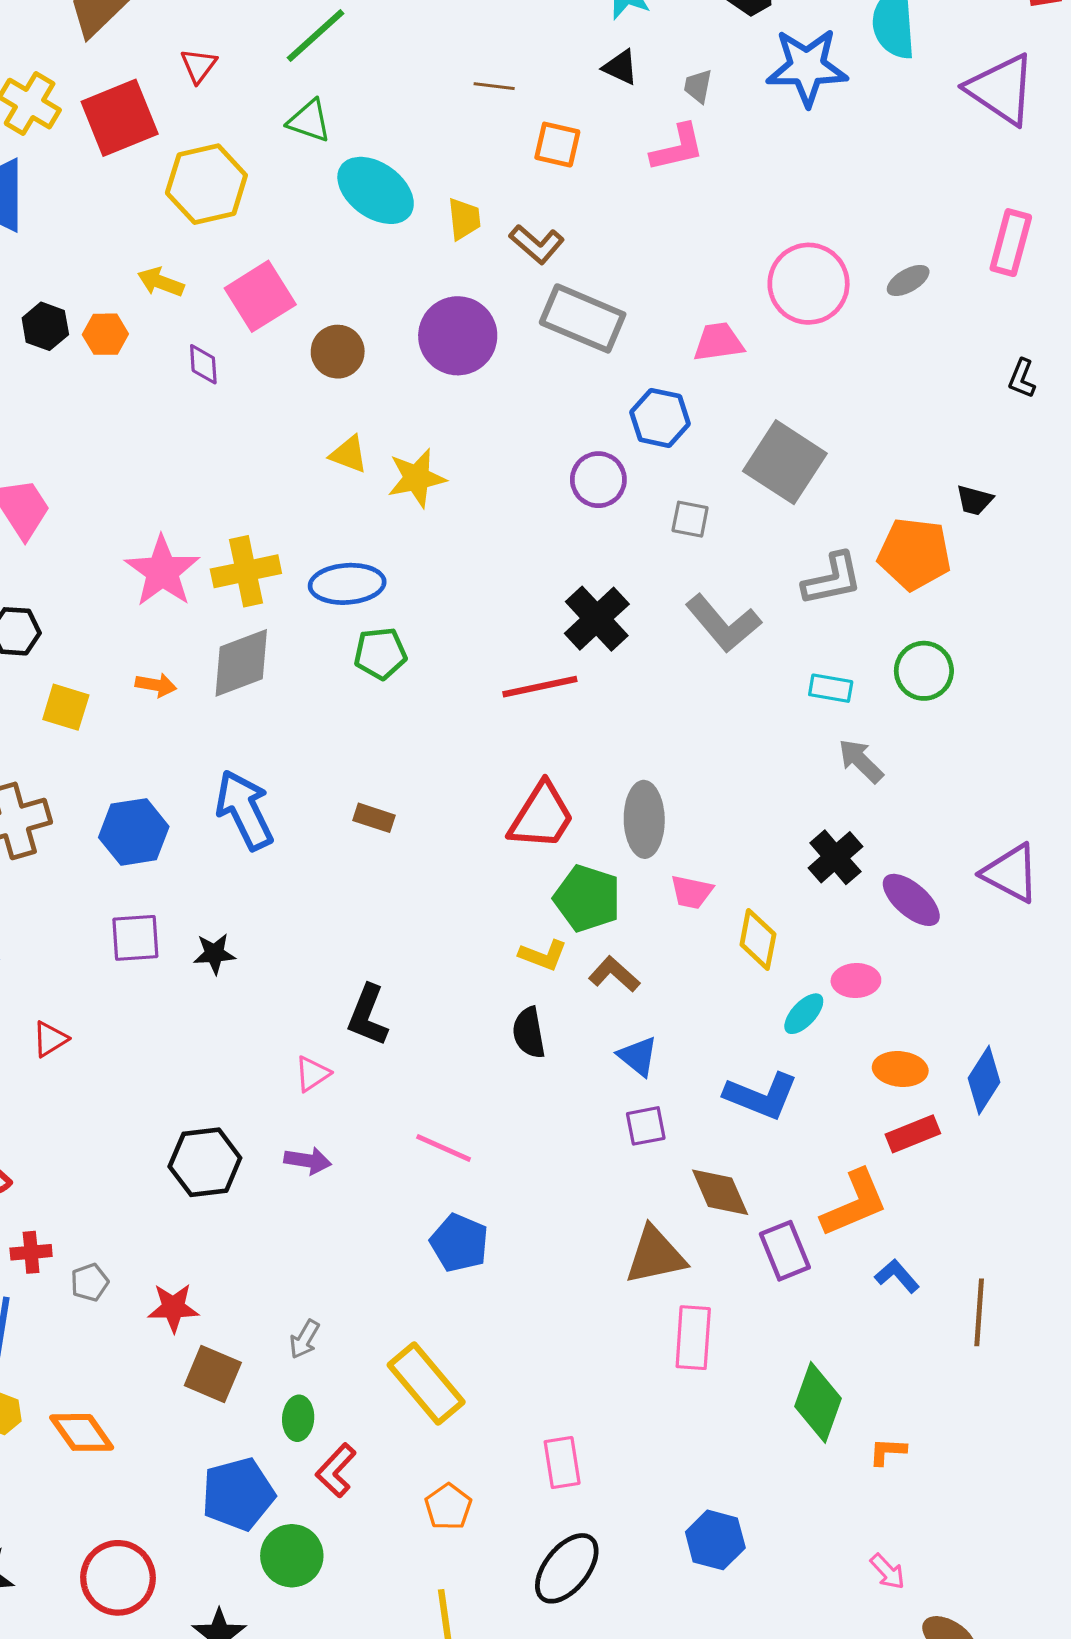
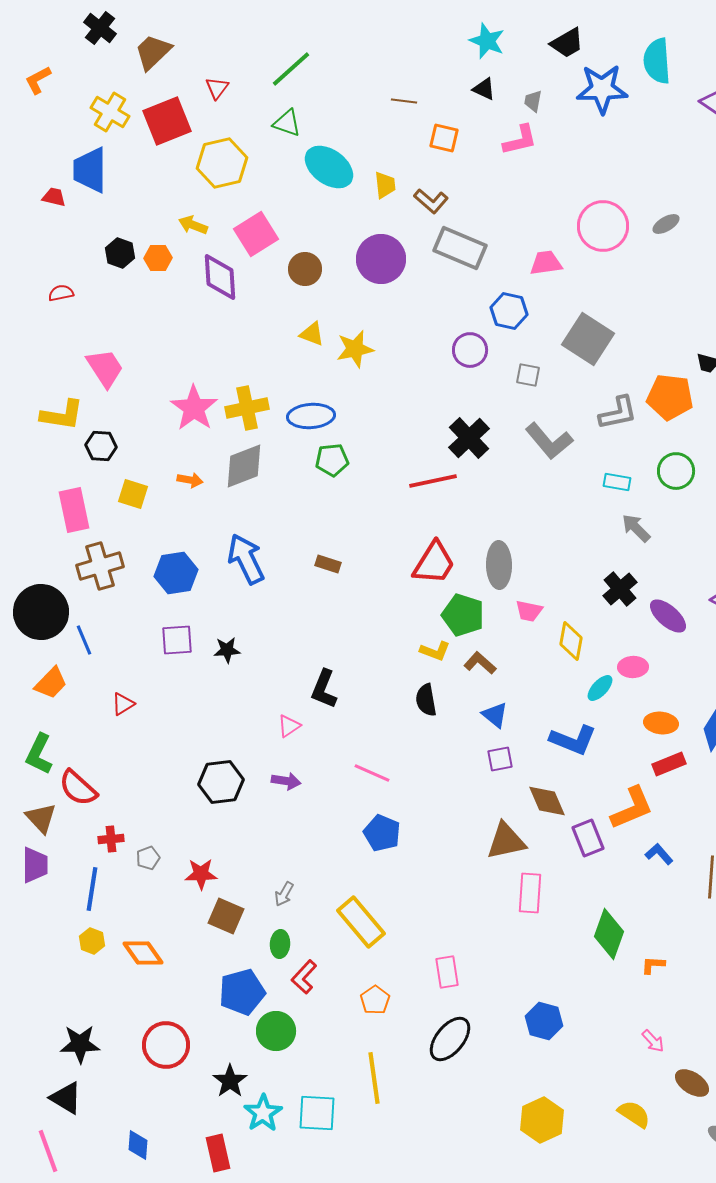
purple diamond: (203, 364) -> (220, 277), size x1.8

